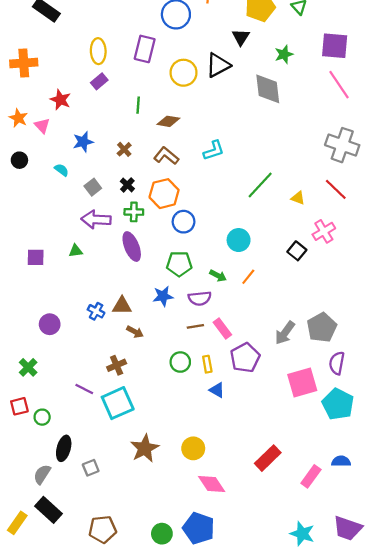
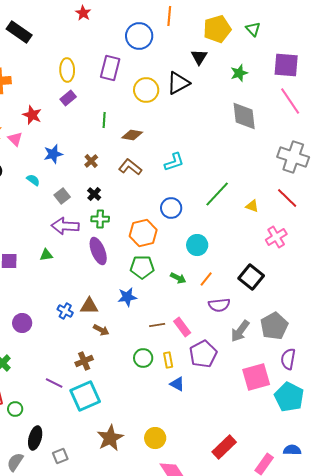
gray diamond: (268, 89) -> (244, 116), moved
orange hexagon: (164, 194) -> (143, 233), moved
blue circle: (184, 222) -> (171, 208), moved
black square: (297, 251) -> (251, 277), moved, size x1.4
purple semicircle: (200, 298) -> (219, 305), moved

